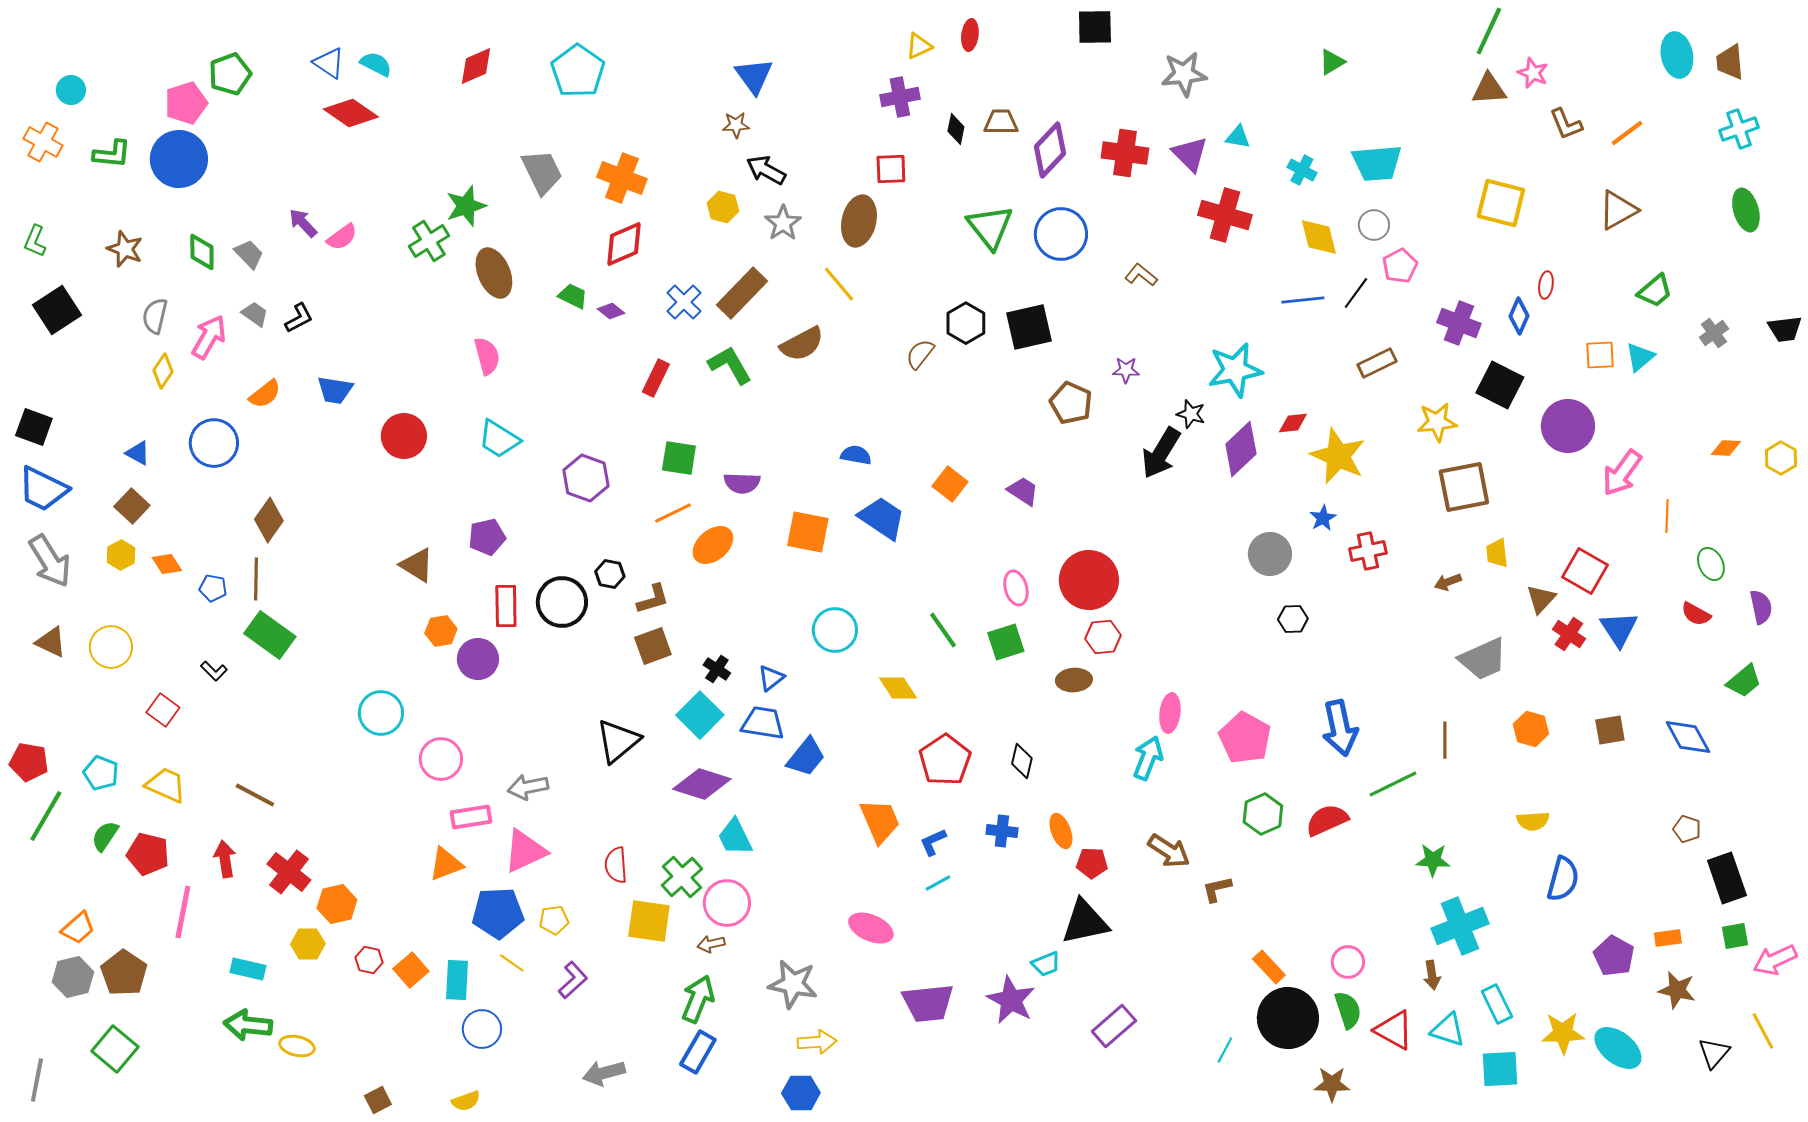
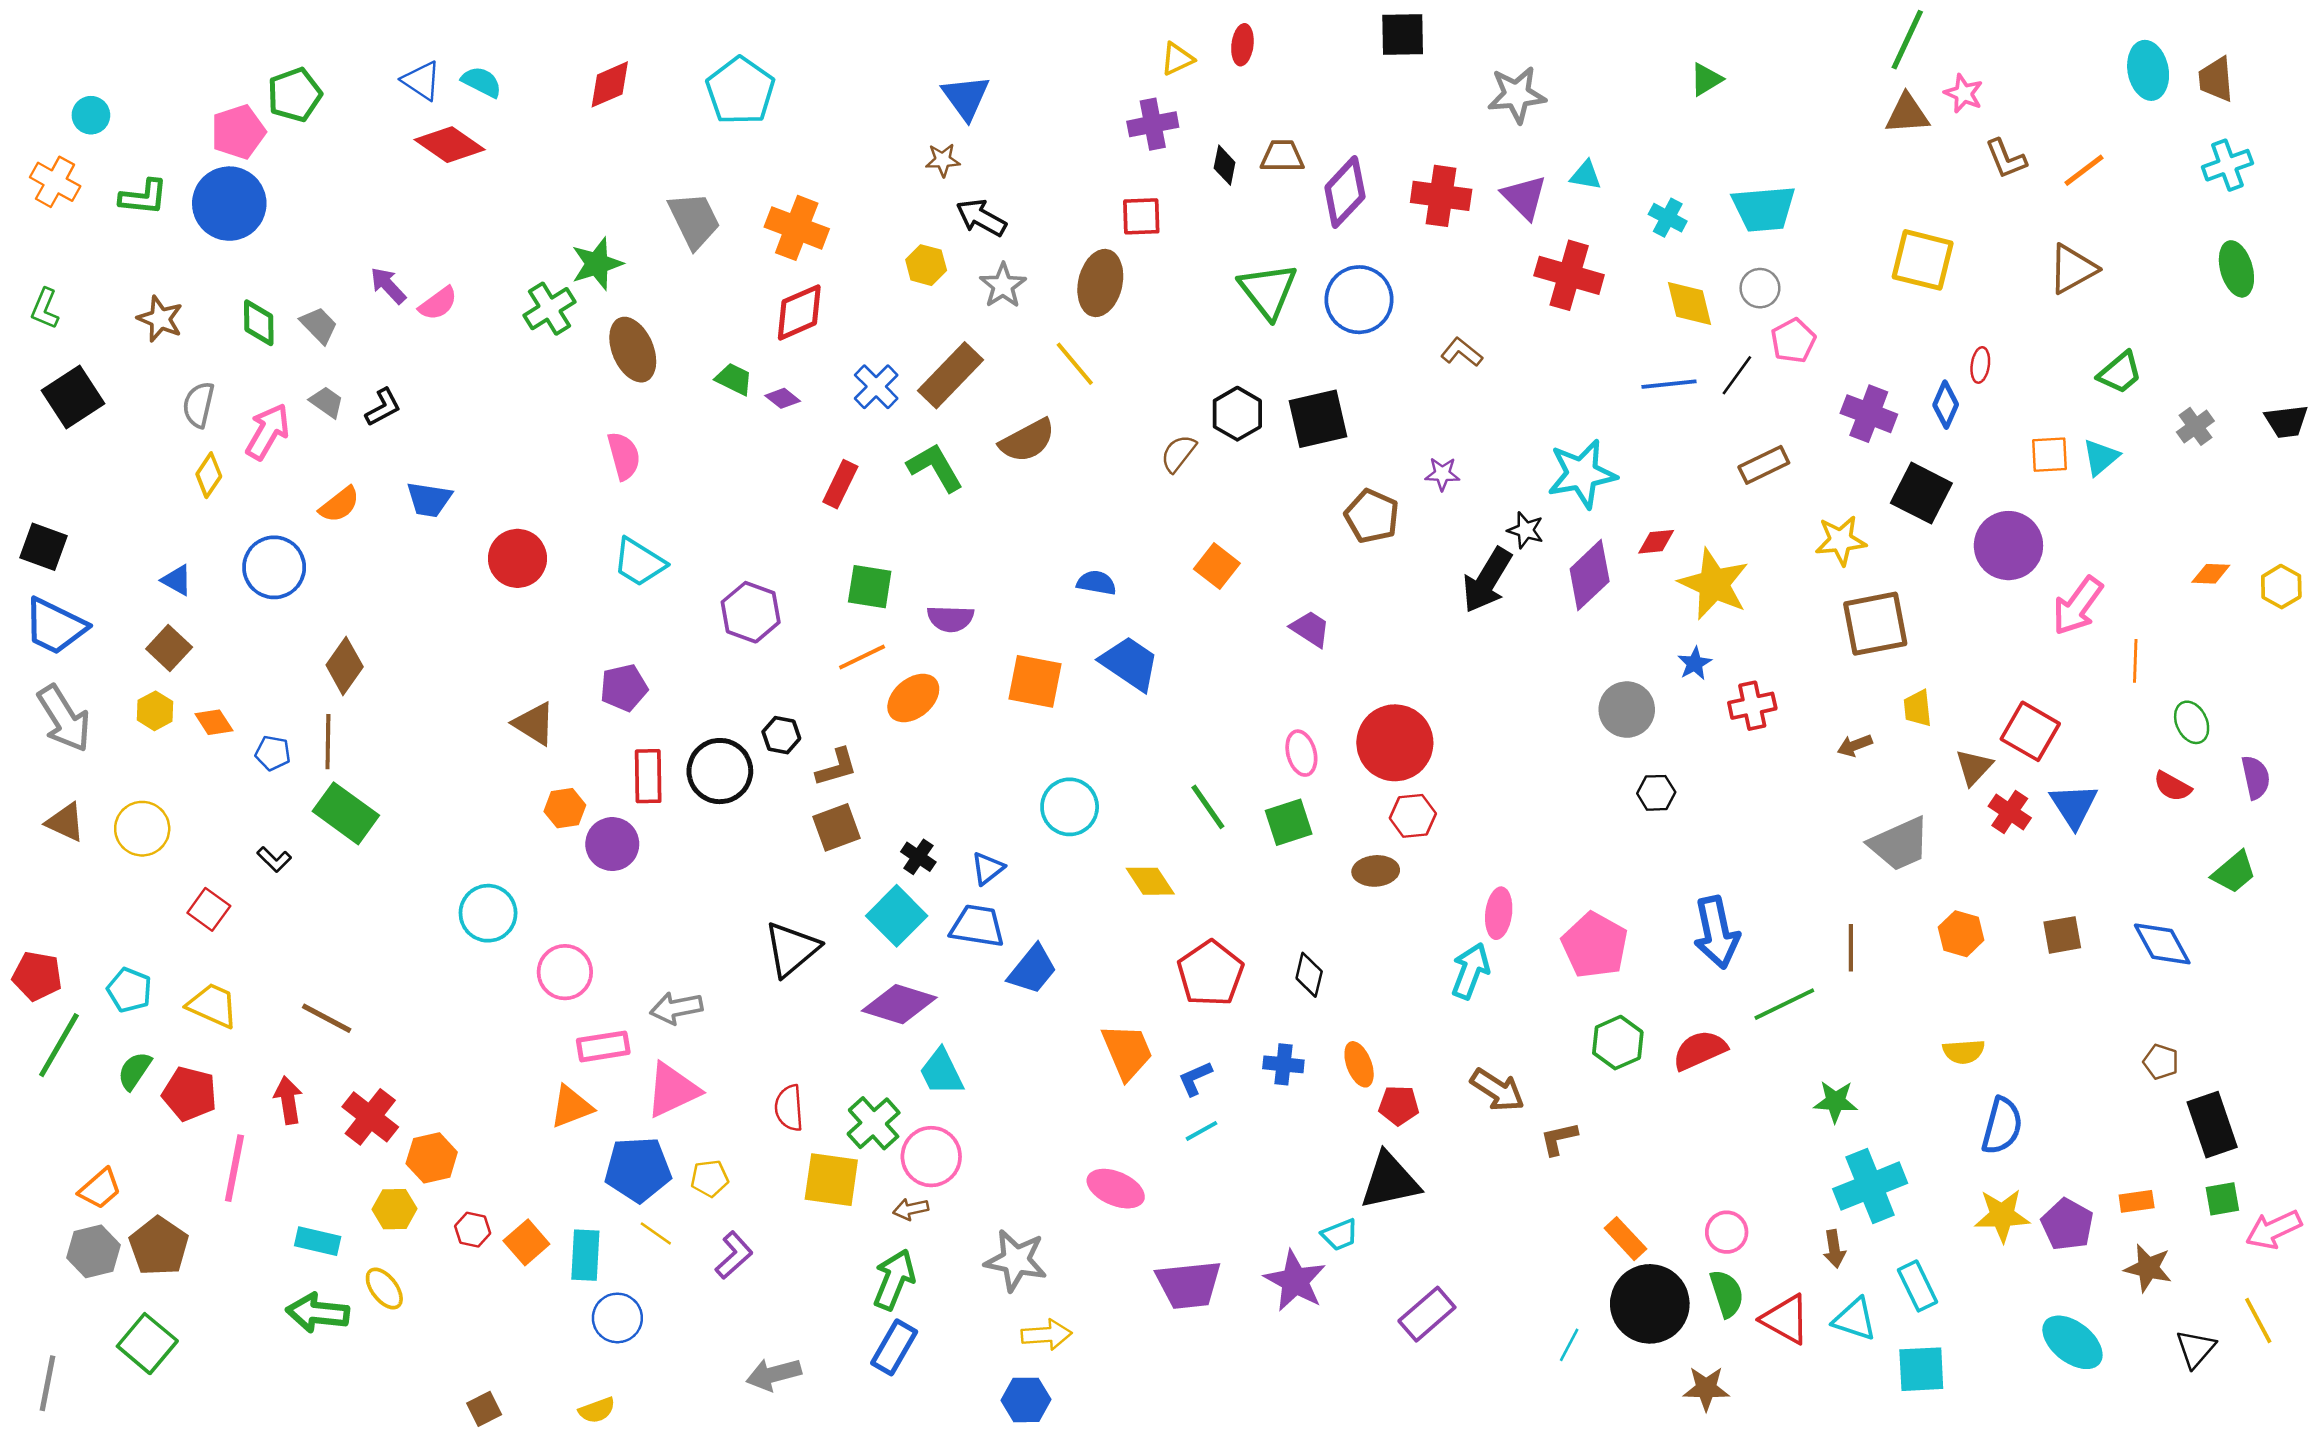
orange square: (950, 484) -> (1217, 566), moved
yellow star: (1563, 1033) -> (2002, 1215), moved
yellow ellipse: (297, 1046) -> (384, 1289), moved, turned 40

